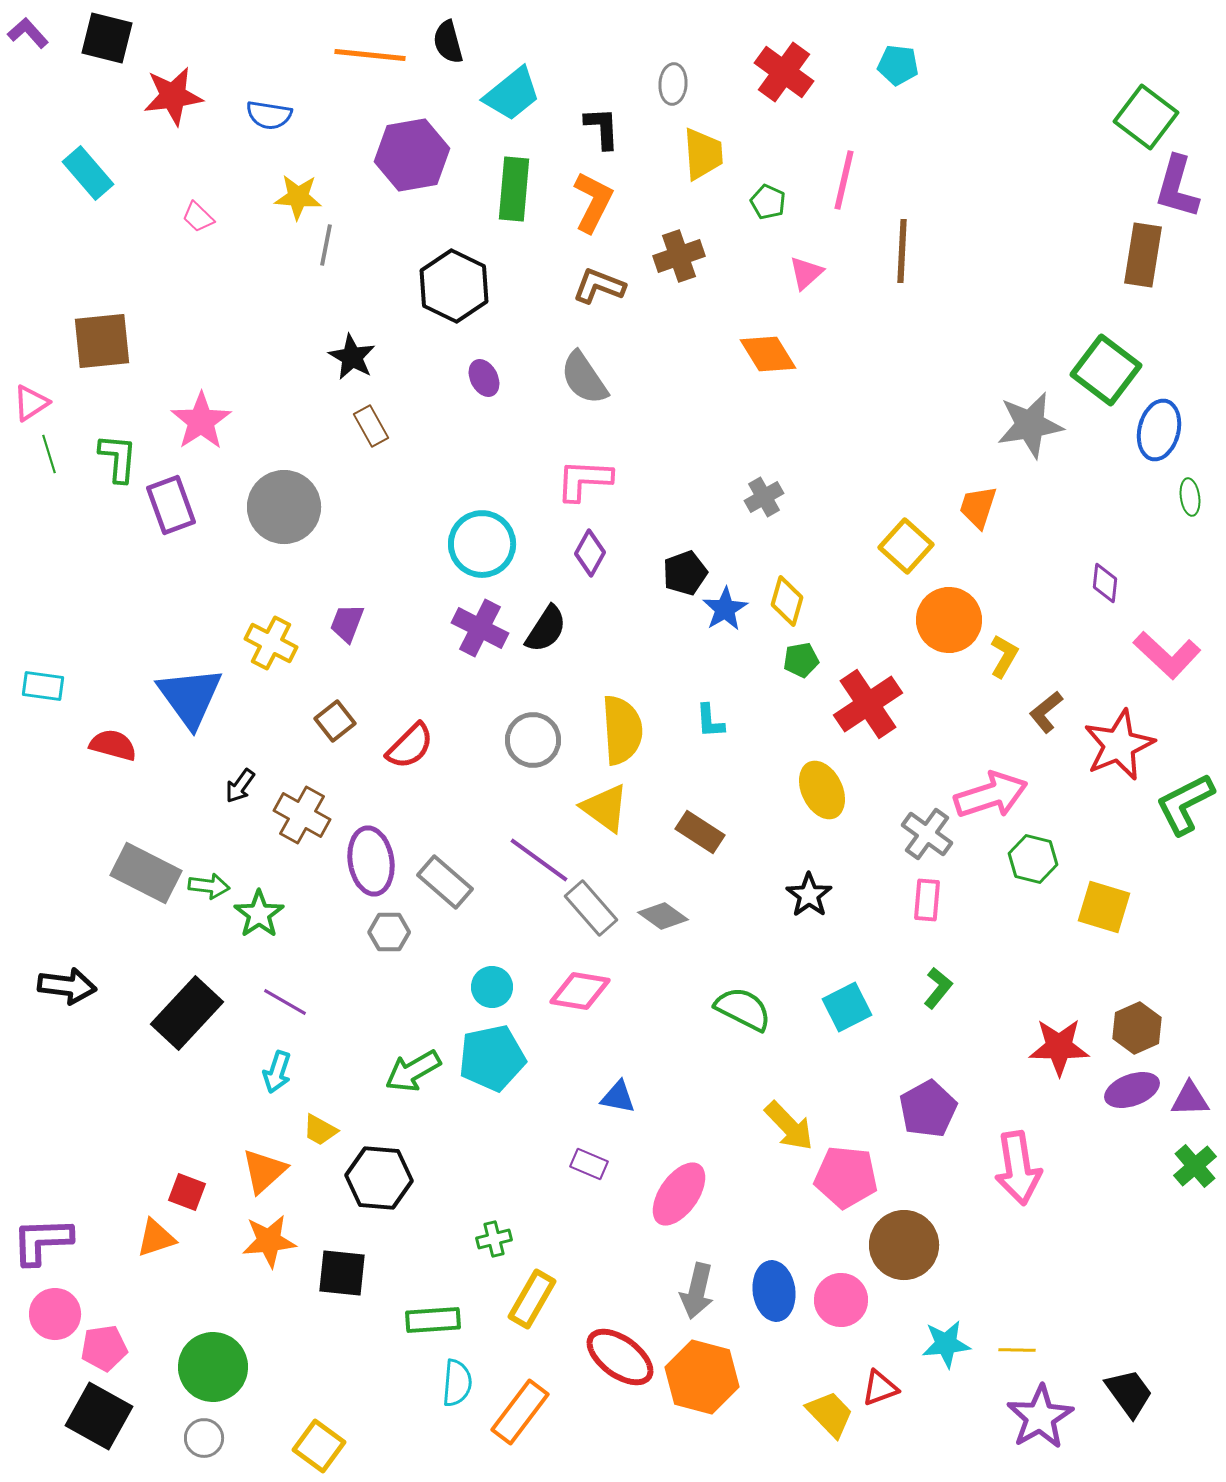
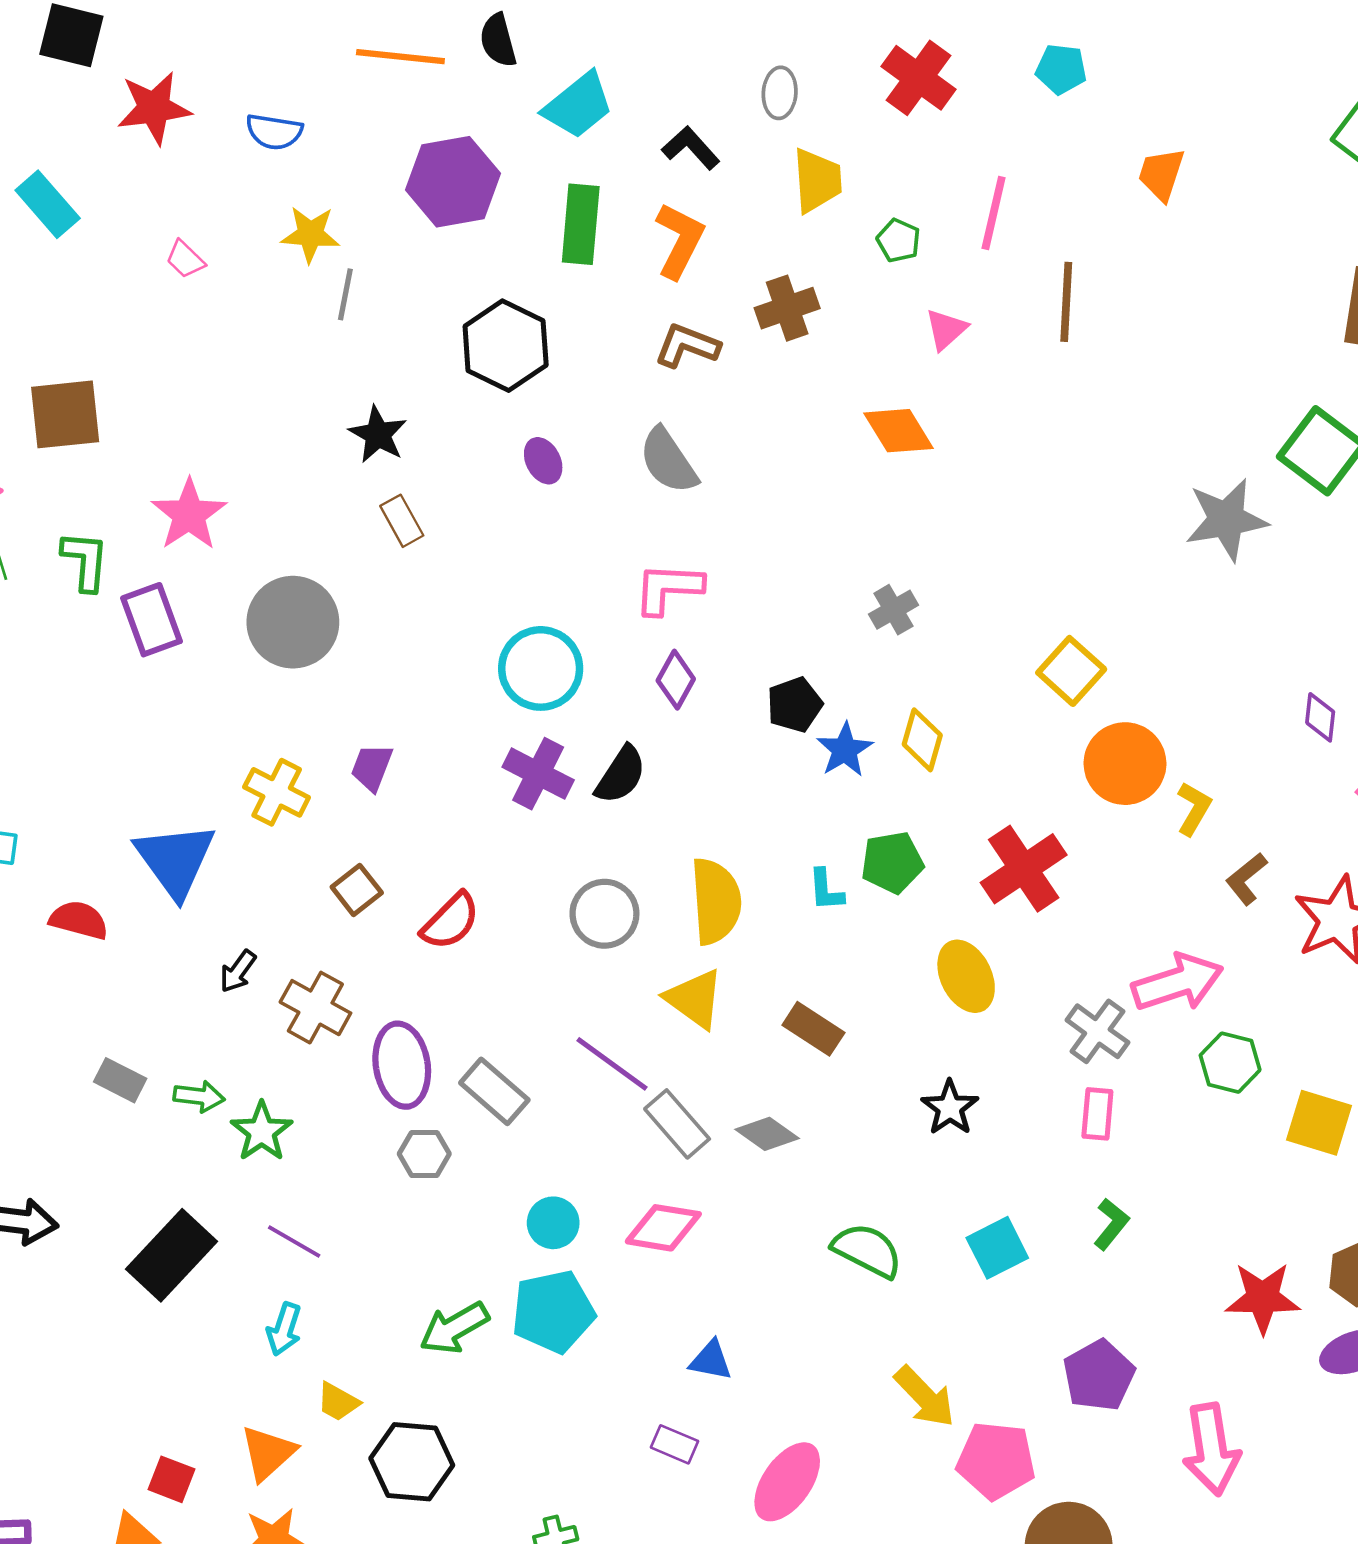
black L-shape: (602, 128) -> (691, 148), turned -39
orange trapezoid: (978, 507) -> (1161, 174), moved
green pentagon: (801, 660) -> (892, 862), moved, size x1.4
gray rectangle: (146, 873) -> (120, 1080), size x0.6

